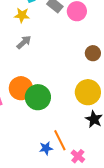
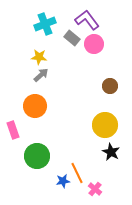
yellow star: (22, 15) -> (39, 57), moved
orange circle: (21, 88) -> (35, 106), moved
green circle: (38, 97) -> (37, 156), moved

